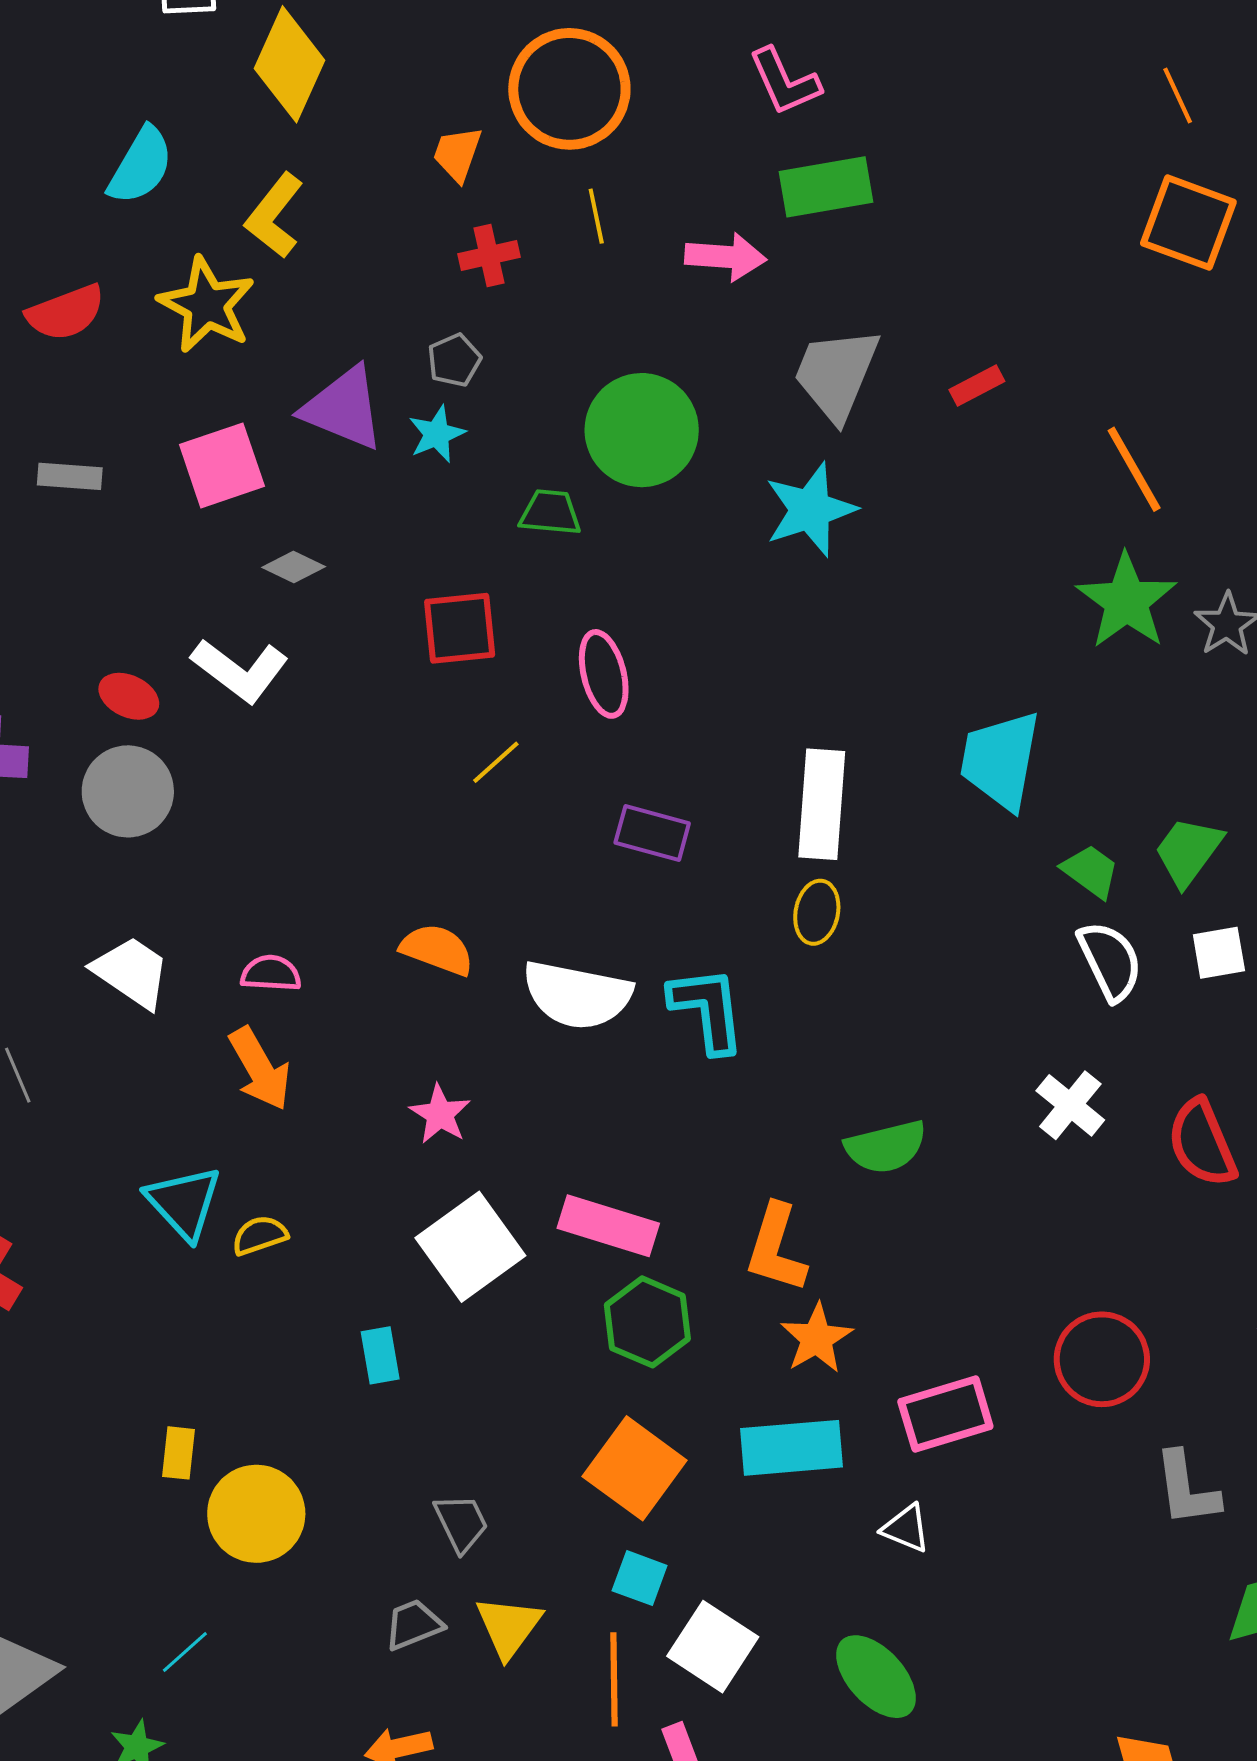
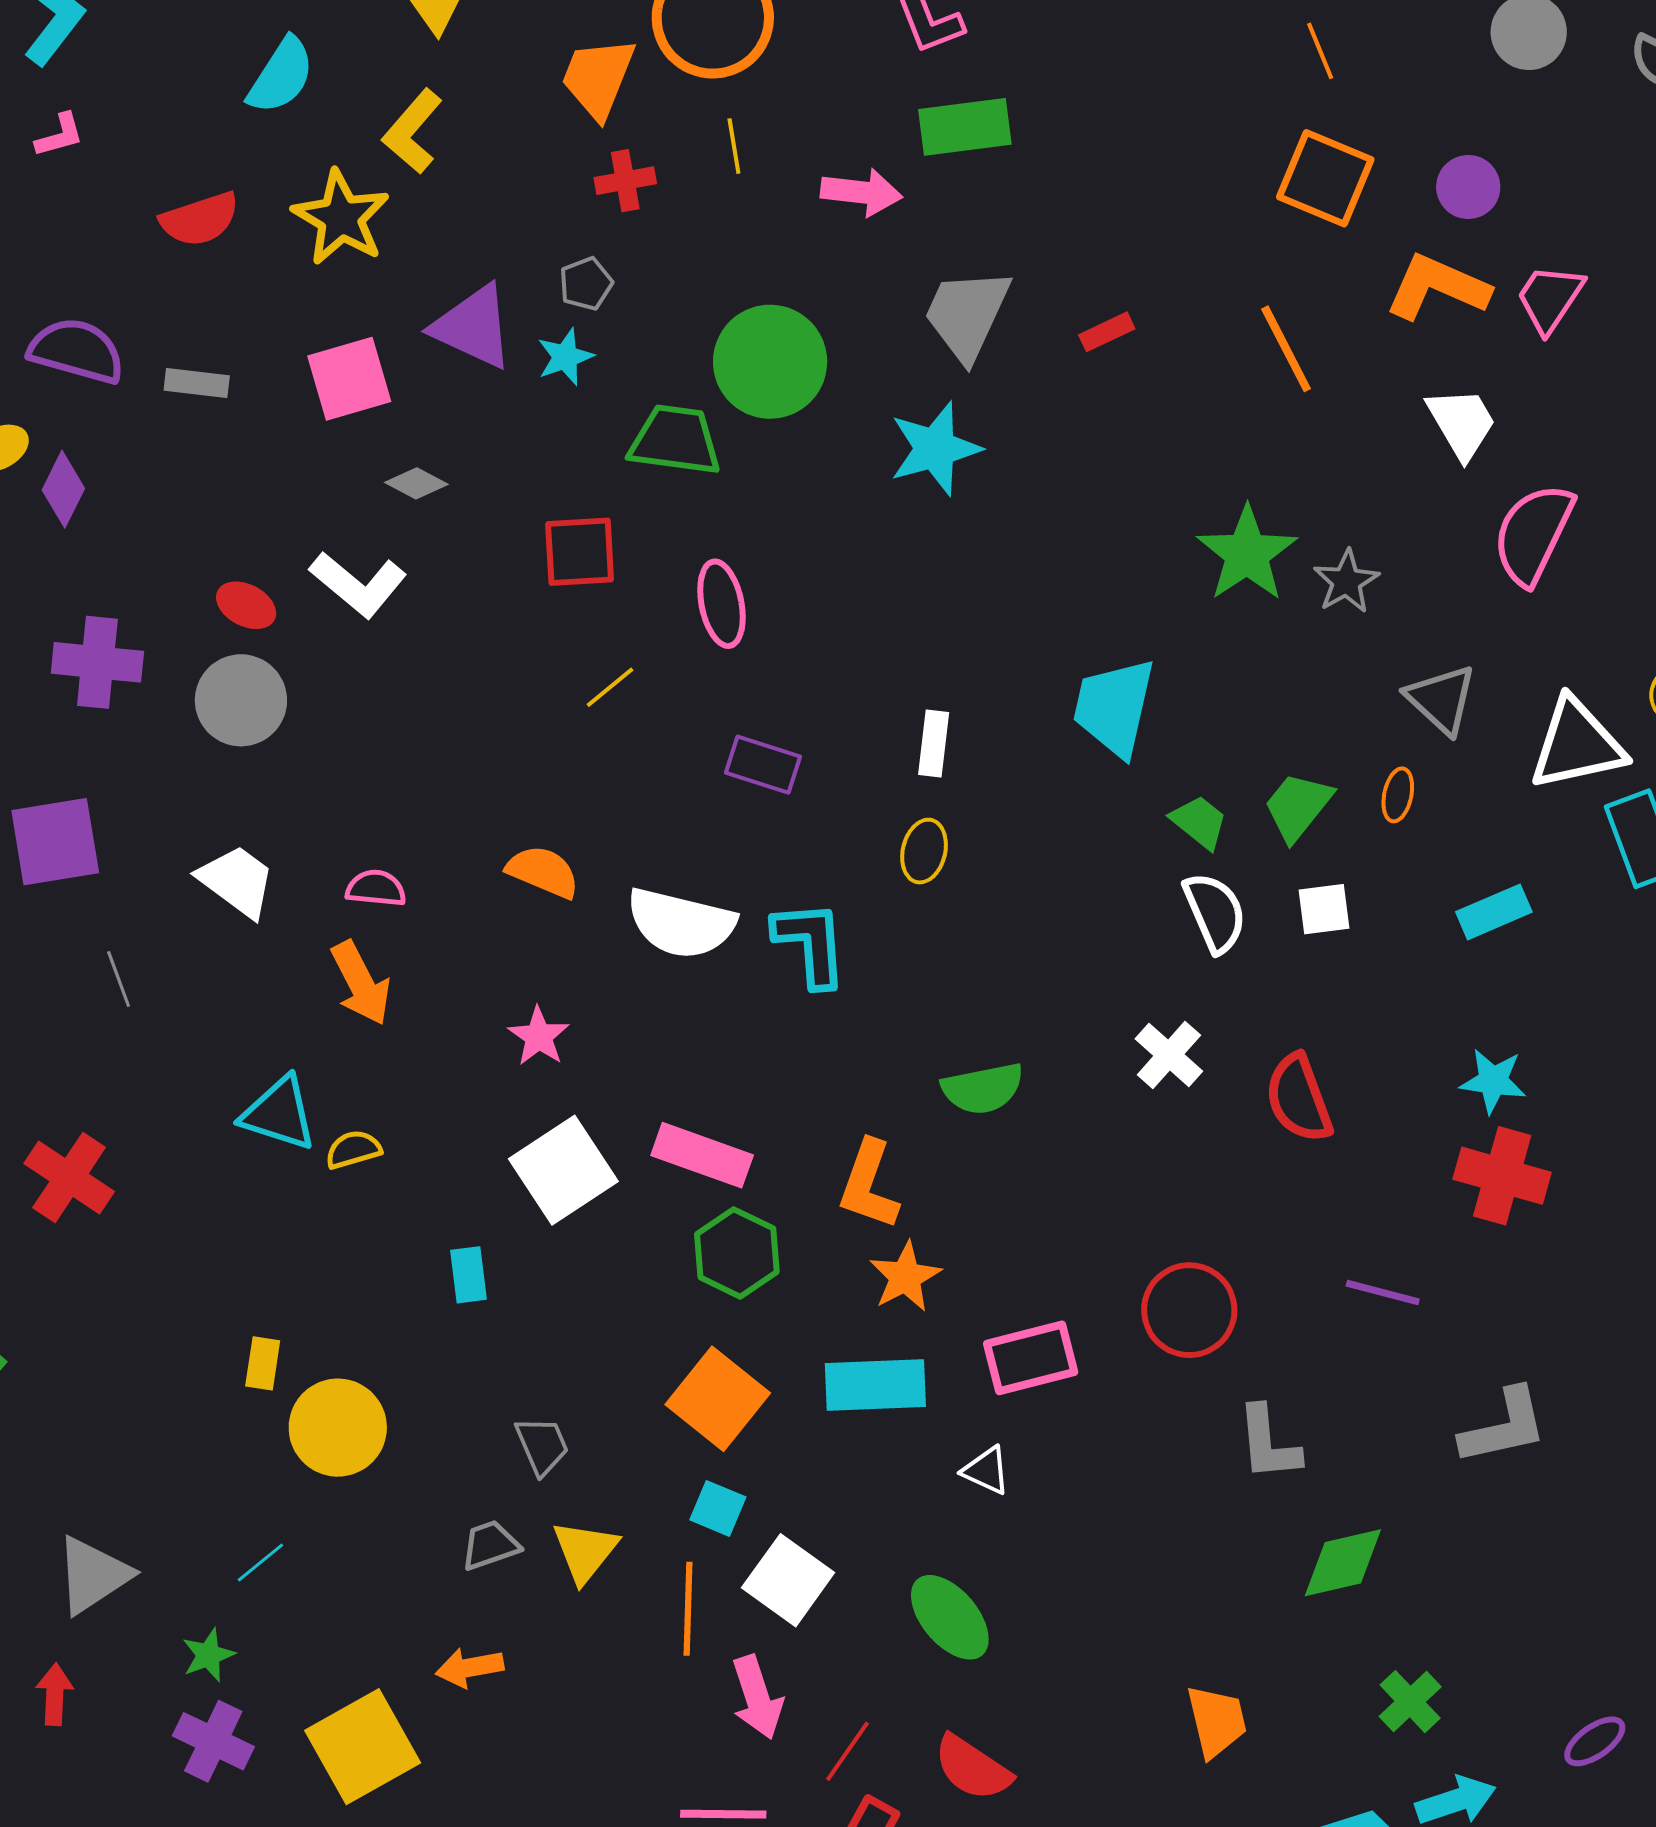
orange trapezoid: (457, 154) -> (598, 78), size x1.5
orange line: (1134, 469) -> (1286, 349), moved
green trapezoid: (550, 513) -> (675, 440), size x1.5
white rectangle: (822, 804) -> (934, 743), size x0.6
cyan triangle: (184, 1203) -> (279, 1114), turned -32

